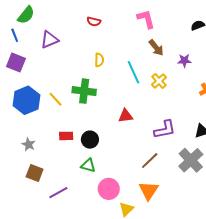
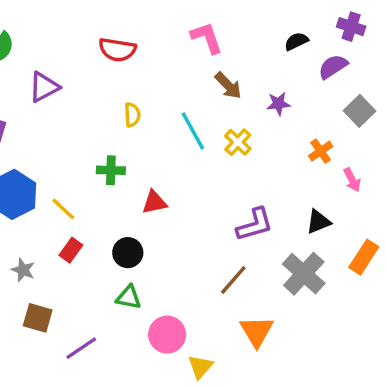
red semicircle: (94, 22) -> (117, 50), size x1.5
green cross: (84, 91) -> (111, 170), size x0.7
yellow line: (56, 99) -> (63, 209), moved
red triangle: (126, 116) -> (154, 202), moved
red rectangle: (66, 136) -> (71, 250), moved, turned -48
orange triangle: (149, 191) -> (257, 331), moved

